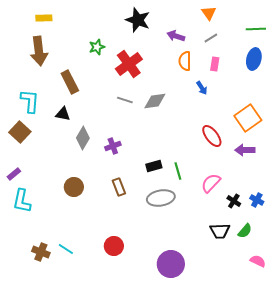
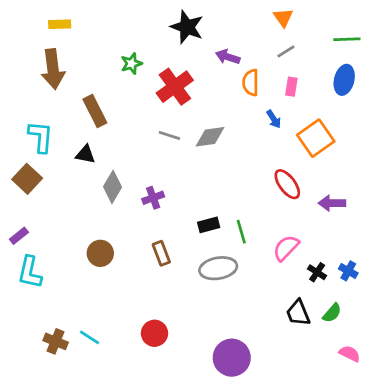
purple arrow: (176, 36) -> (228, 57), moved
orange square: (248, 118) -> (316, 138), moved
black trapezoid: (220, 231) -> (298, 313), turned 70

